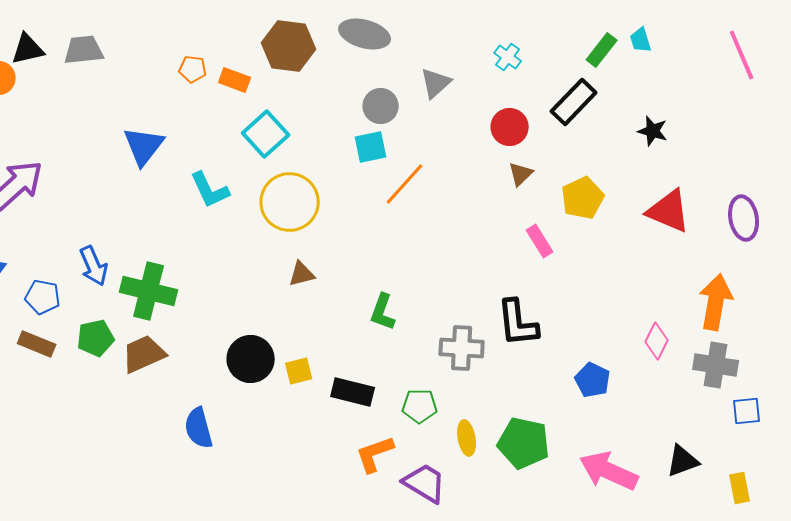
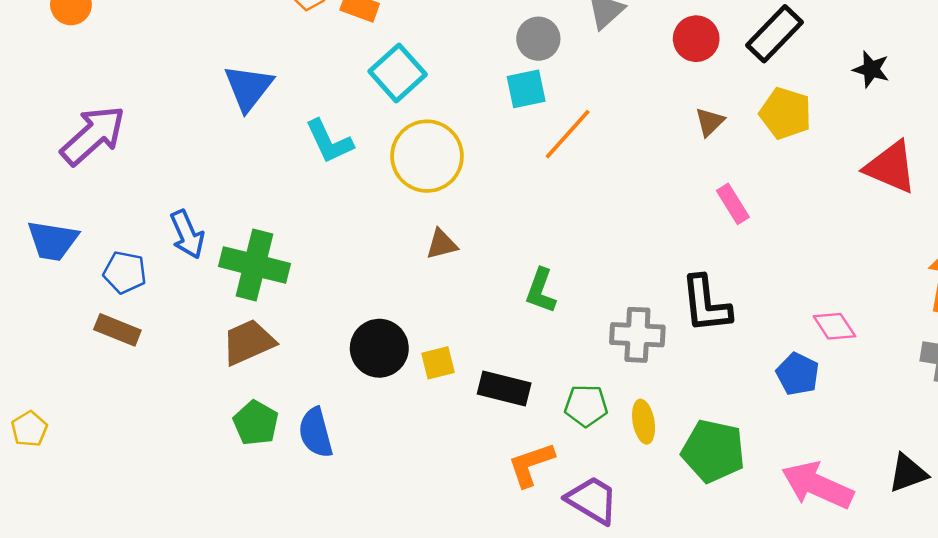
red circle: (510, 127) -> (696, 39), moved
yellow pentagon: (583, 198) -> (785, 113), moved, turned -30
green pentagon: (96, 338) -> (256, 423), moved, turned -30
pink diamond: (657, 341) -> (834, 326), moved, turned -60
yellow ellipse: (467, 438) -> (644, 422), moved

